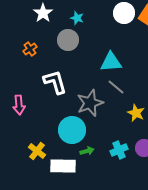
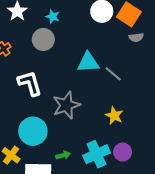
gray line: (116, 87) -> (113, 74), moved
cyan circle: (72, 130) -> (33, 131), moved
cyan cross: (119, 150) -> (97, 154), size x1.4

